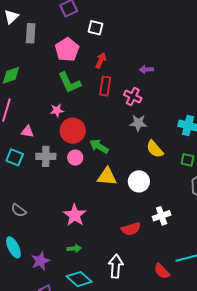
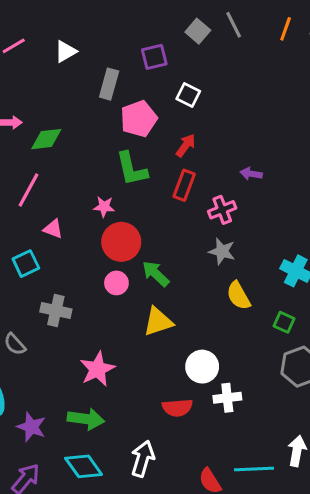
gray rectangle: (31, 33) -> (109, 84), moved
pink cross: (133, 97) -> (222, 210), turned 30
gray cross: (46, 156) -> (56, 310), moved
cyan square: (15, 157) -> (26, 264), turned 30
yellow triangle: (107, 177) -> (158, 322), turned -35
white circle: (139, 181) -> (202, 367), moved
green arrow: (74, 248) -> (86, 419), size x1.6
purple star: (40, 261) -> (31, 427), turned 30

